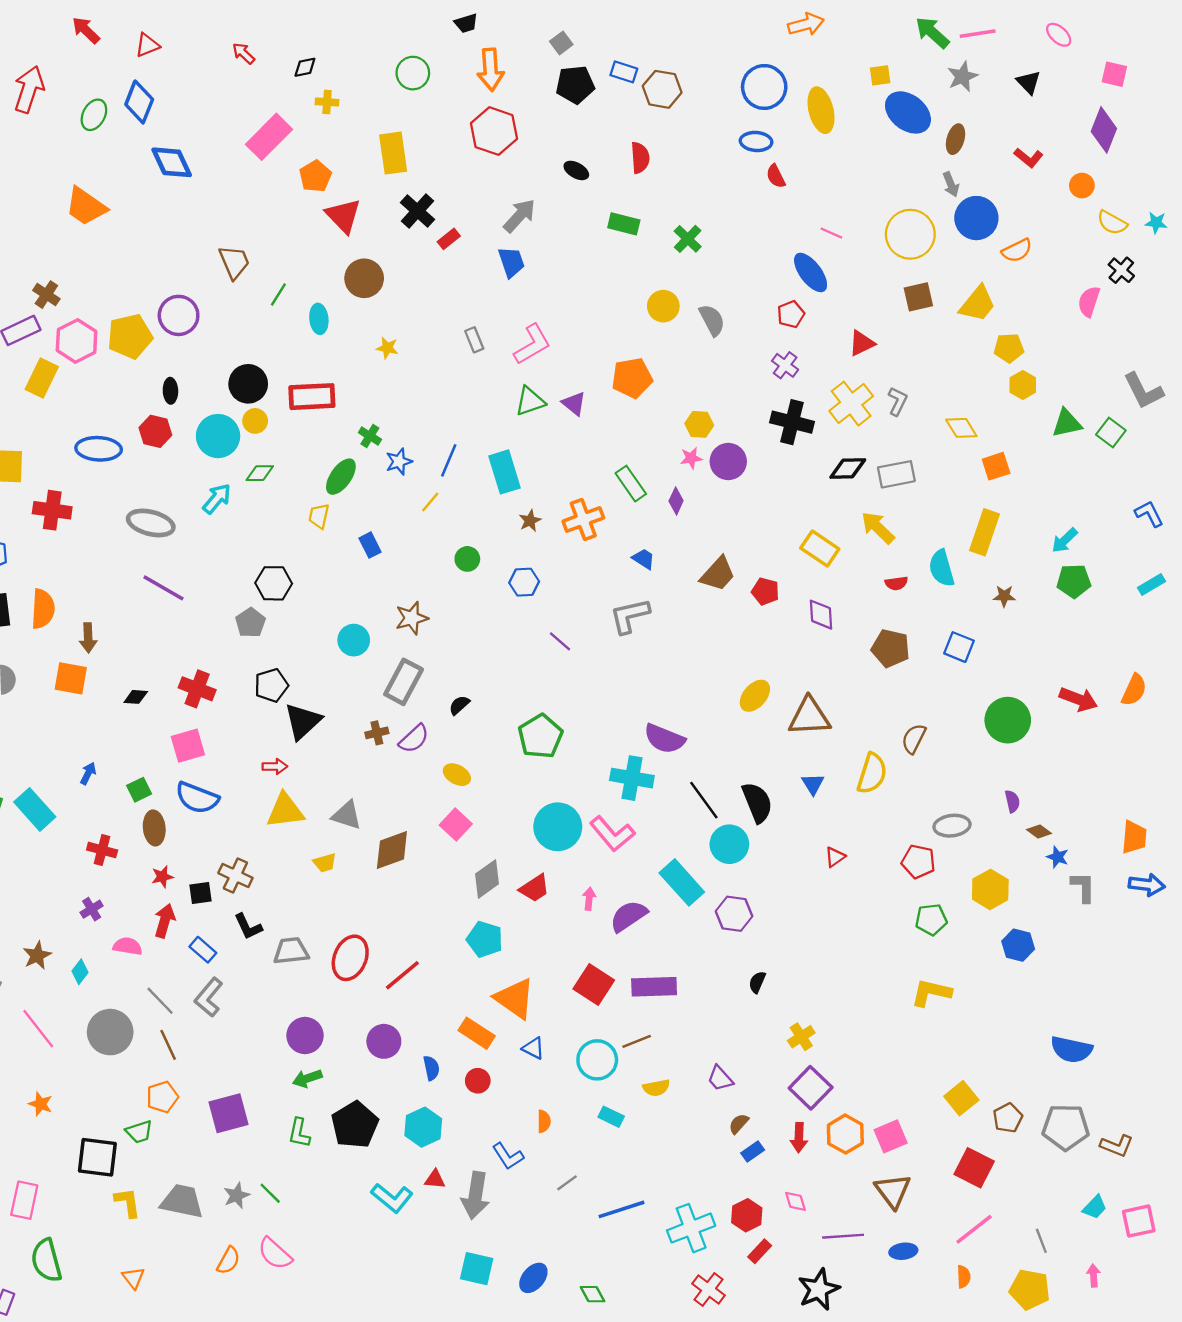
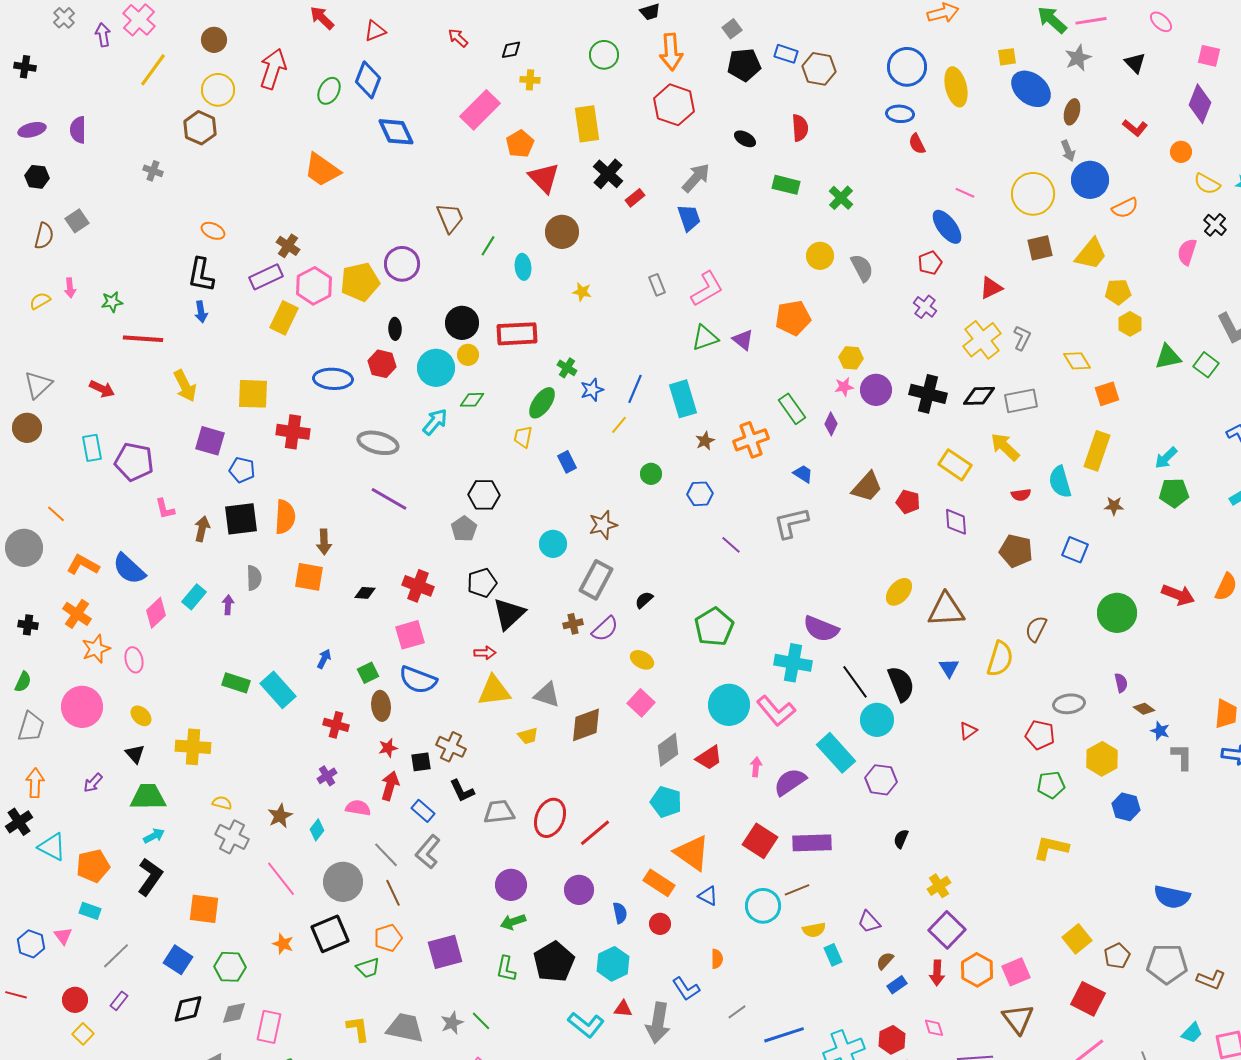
black cross: (792, 422) -> (928, 394), moved
cyan rectangle: (611, 1117) -> (833, 955), moved, turned 40
black square: (97, 1157) -> (330, 934), moved, turned -30

